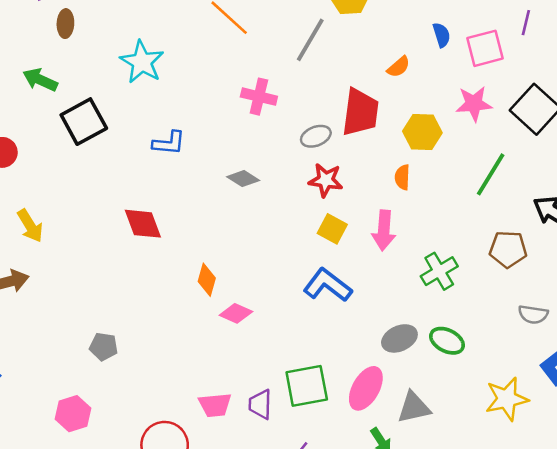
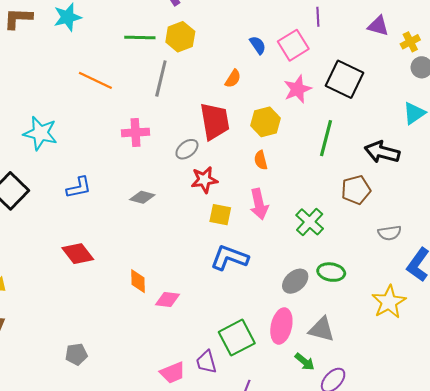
gray triangle: (414, 408) -> (322, 329), turned 44

